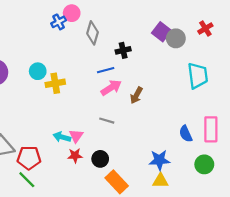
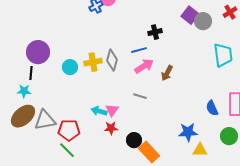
gray diamond: (93, 33) -> (112, 60), moved
cyan circle: (38, 71) -> (70, 67), moved
black circle: (100, 159) -> (134, 140), moved
yellow triangle: (160, 181) -> (200, 150), moved

